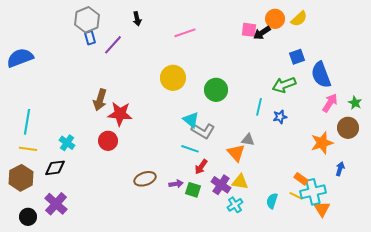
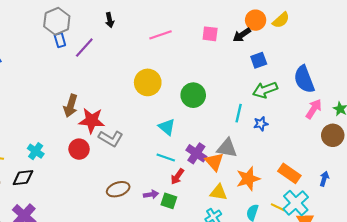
pink square: (249, 30) -> (210, 34), moved
blue square: (297, 57) -> (259, 60), moved
gray L-shape: (203, 131) -> (111, 138), moved
gray triangle: (248, 140) -> (227, 148), size x1.5
orange star: (322, 143) -> (248, 179), moved
orange rectangle: (301, 179) -> (289, 173), moved, size x1.5
purple cross: (221, 185) -> (196, 153), moved
cyan cross: (313, 192) -> (296, 203), turned -30

